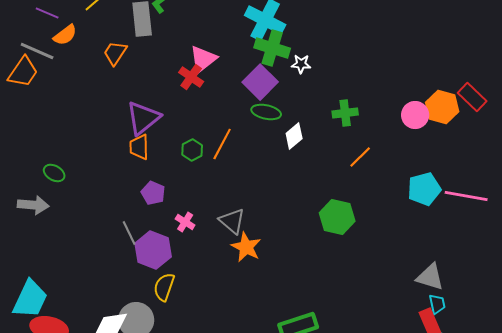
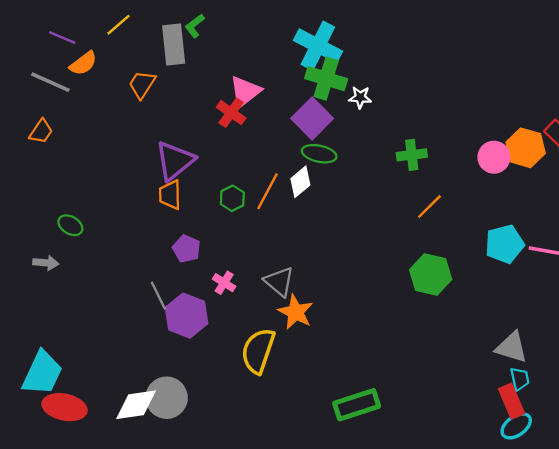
orange trapezoid: (23, 72) -> (41, 131), moved, size x0.7
white diamond: (294, 136) -> (300, 182), moved
gray arrow: (33, 205) -> (46, 263), size x0.7
green hexagon: (337, 217) -> (431, 275), moved
yellow semicircle: (164, 287) -> (258, 351), moved, size x1.4

